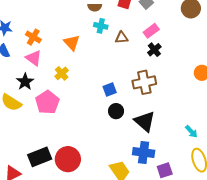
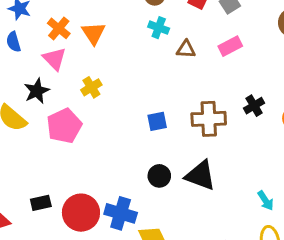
orange triangle: (72, 43) -> (94, 33), moved
black cross: (154, 50) -> (254, 106), moved
black circle: (116, 111) -> (159, 176), moved
black triangle: (145, 121) -> (200, 175), turned -30
blue cross: (144, 153) -> (121, 213), moved
black rectangle: (40, 157) -> (41, 203), size x0.6

